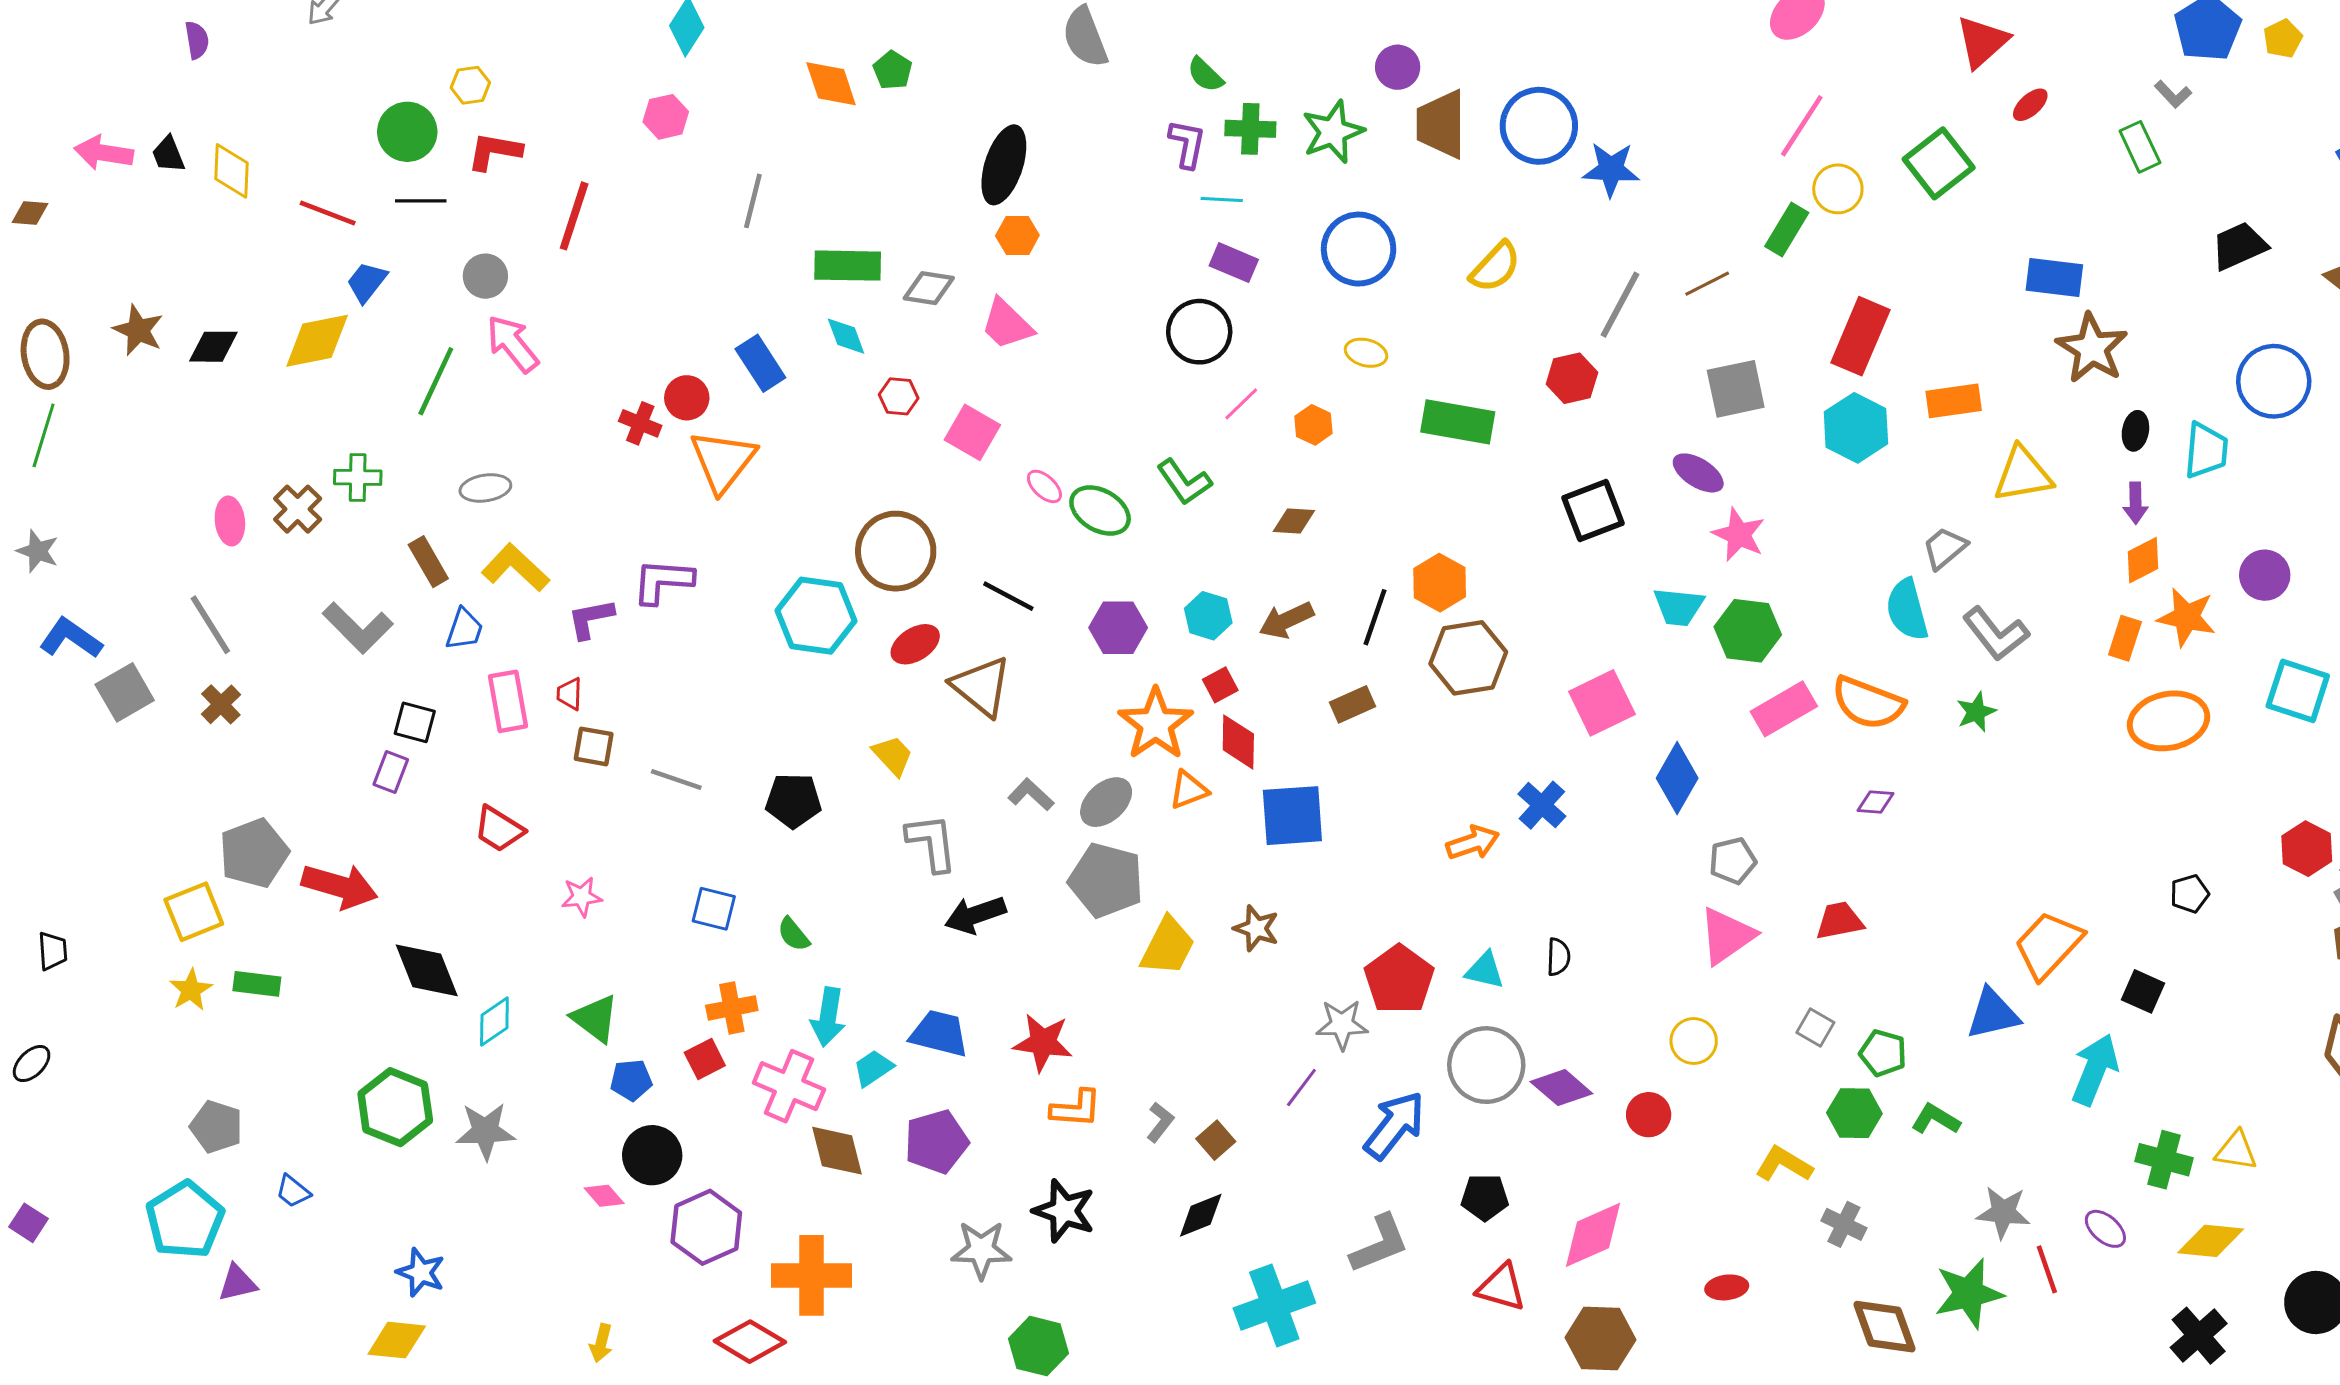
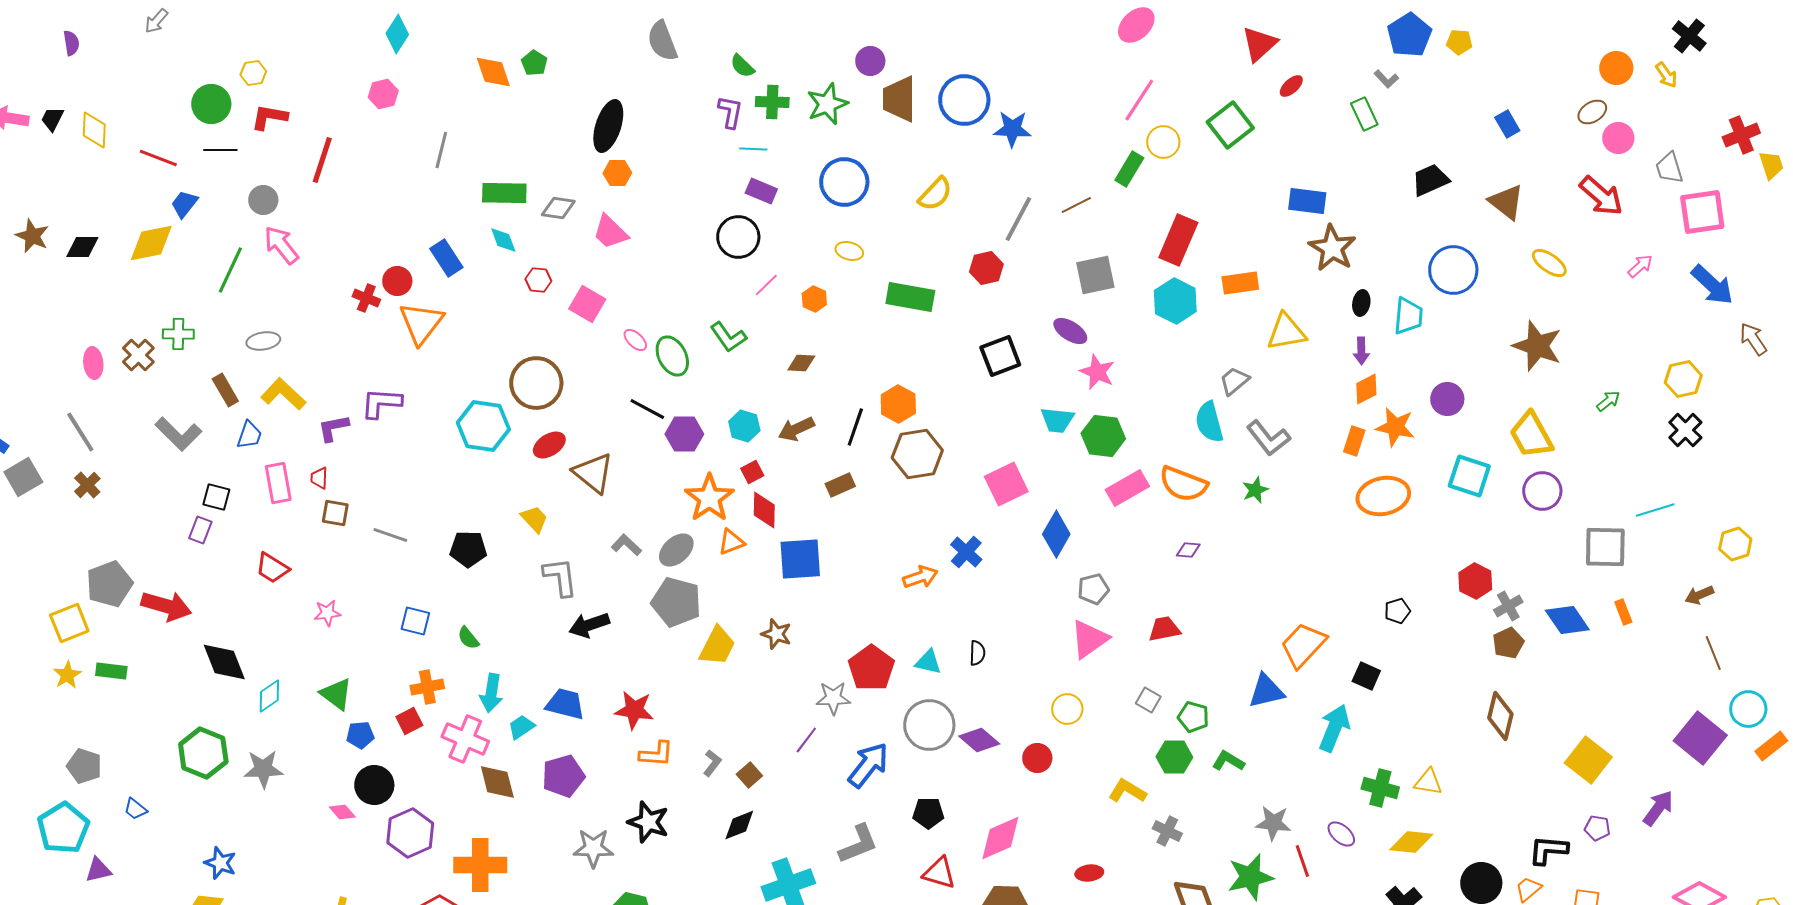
yellow pentagon: (2283, 39) -> (1459, 42), turned 30
black trapezoid: (168, 154) -> (52, 119), turned 48
green ellipse: (1100, 511) -> (672, 356), turned 33
black line: (1008, 596) -> (647, 409), moved

